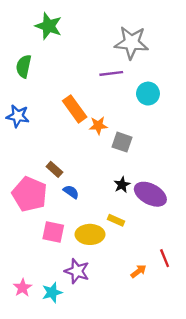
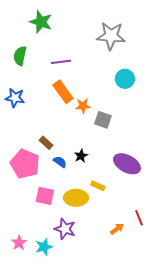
purple line: (111, 73) -> (61, 62), moved
black star: (122, 185) -> (81, 156), moved

